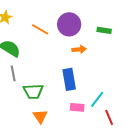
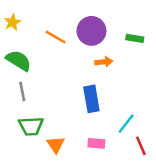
green trapezoid: (33, 91) -> (31, 126), moved
pink rectangle: (77, 107) -> (96, 143), moved

